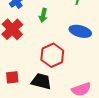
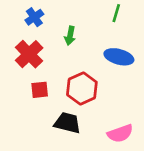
red square: (12, 77) -> (40, 90), moved

